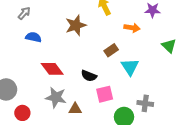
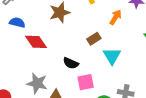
orange arrow: (132, 28) -> (116, 17), turned -70
red diamond: (52, 69) -> (36, 42), moved

